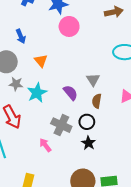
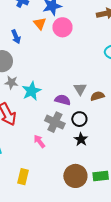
orange triangle: (41, 61) -> (40, 23), moved
gray triangle: (93, 80) -> (80, 89), moved
purple semicircle: (70, 93) -> (63, 100), moved, turned -35
brown semicircle: (97, 101) -> (97, 96), moved, turned 64

